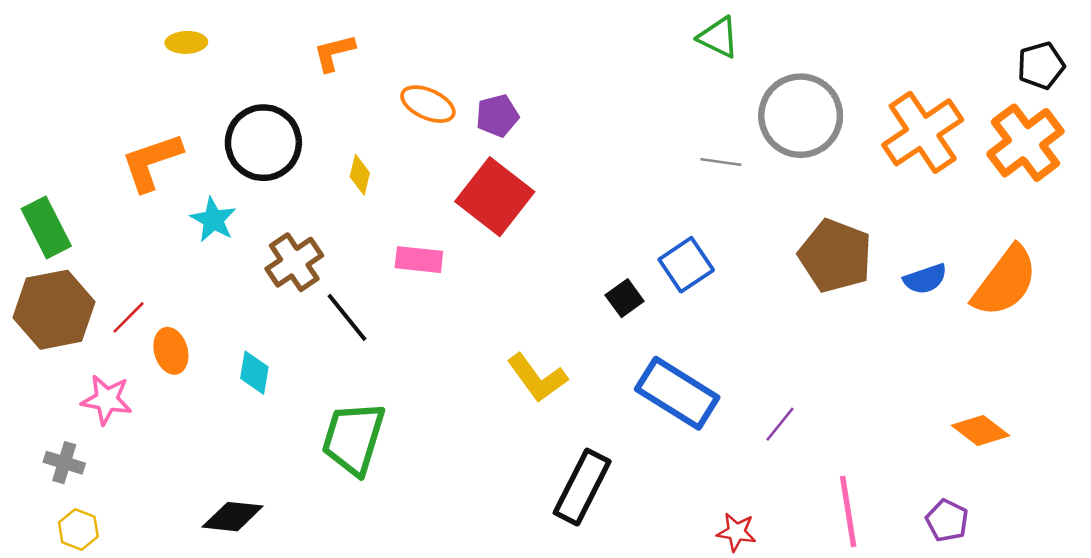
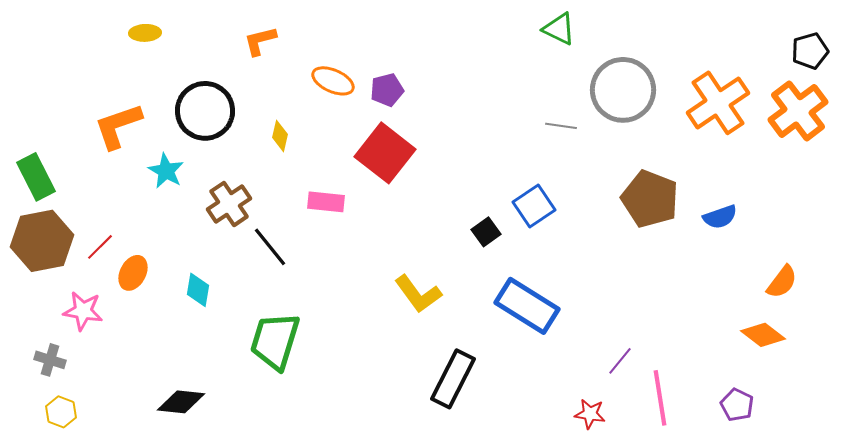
orange semicircle: (1005, 281) -> (782, 282), moved, size x0.6
orange ellipse: (171, 351) -> (133, 273), turned 44
purple line: (780, 424) -> (620, 361), moved
red star: (736, 532) -> (590, 414), moved

